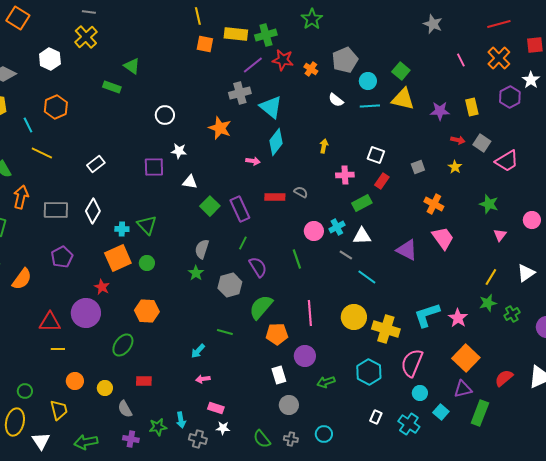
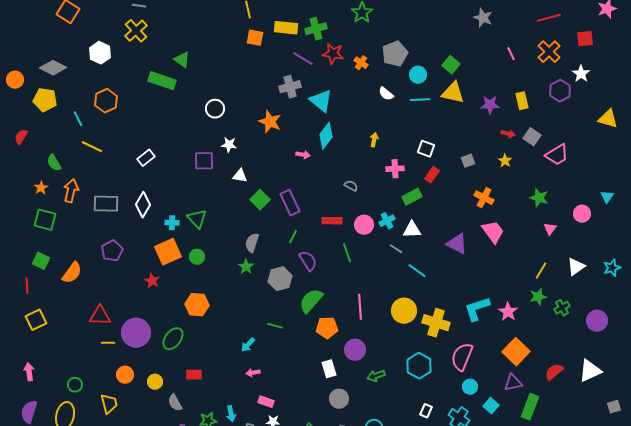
purple line: (253, 65) -> (303, 59), turned 70
green rectangle: (112, 87) -> (162, 81), size x1.5
red rectangle: (275, 197) -> (332, 221), moved
purple circle: (86, 313) -> (136, 333), moved

